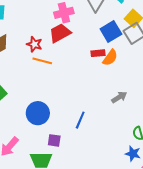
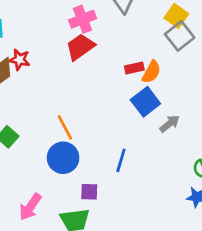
blue square: (111, 32) -> (145, 102), moved
red star: (34, 44) -> (19, 60), moved
orange line: (42, 61) -> (65, 127), moved, turned 54

